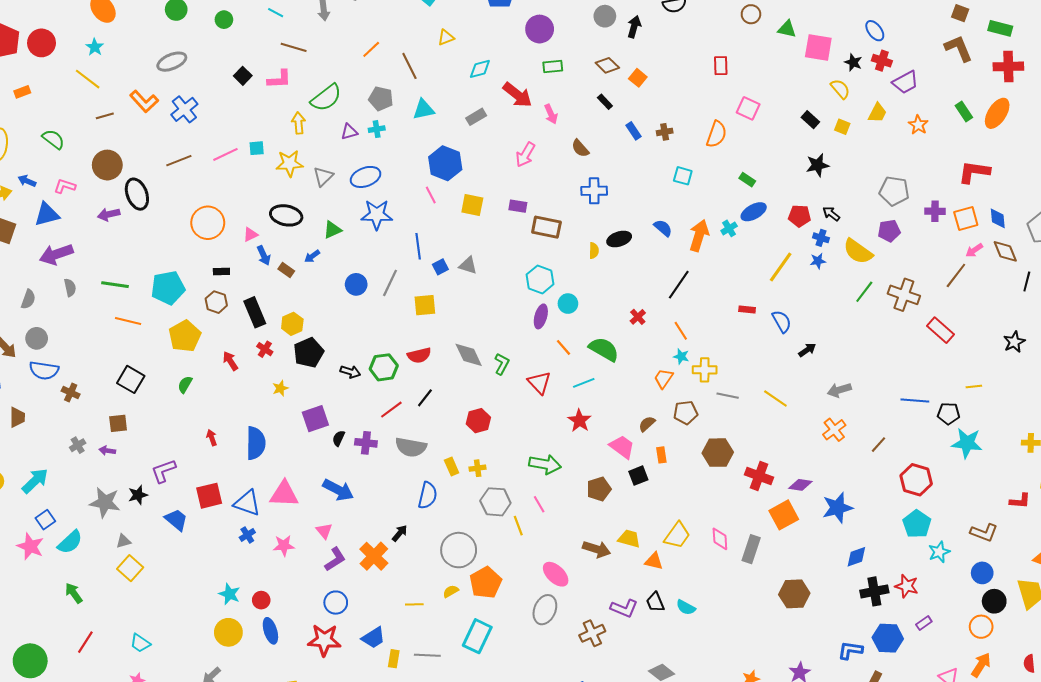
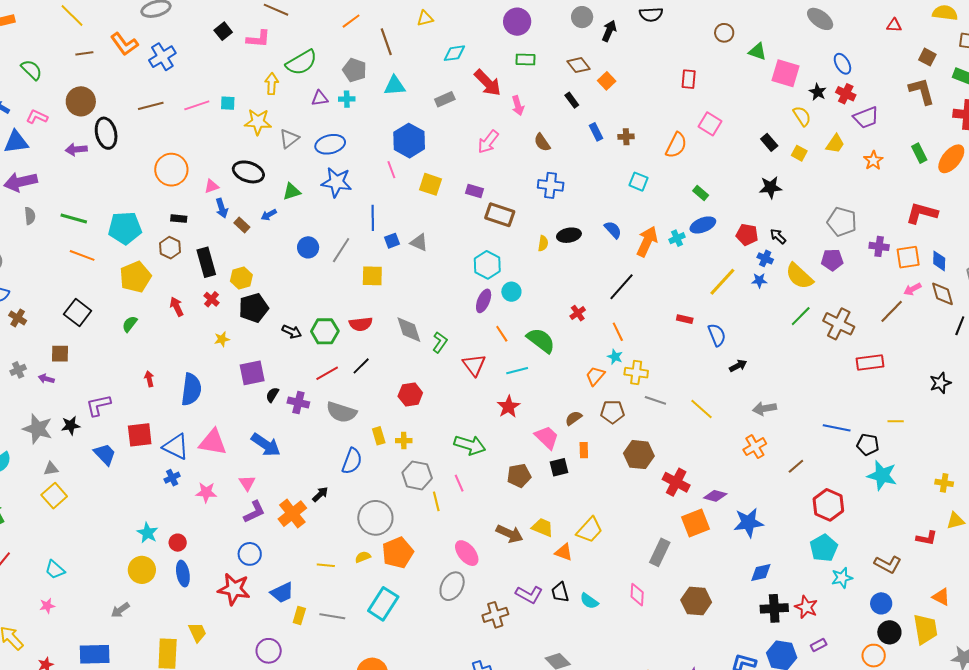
red rectangle: (941, 330) -> (870, 363), turned -56
pink diamond: (720, 539) -> (637, 595), moved

